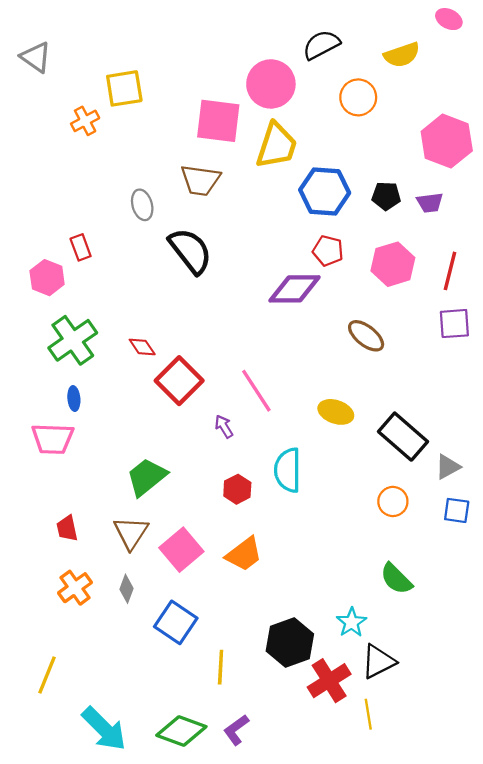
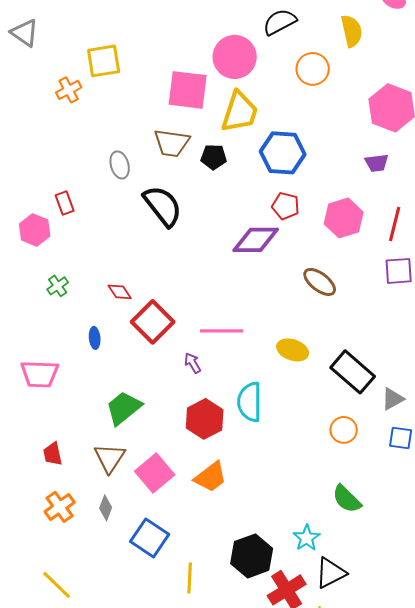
yellow semicircle: (402, 55) -> (352, 31), turned -84
black pentagon: (386, 196) -> (214, 157), moved
green cross: (73, 340) -> (58, 286), size x0.5
pink line: (256, 391) -> (222, 331), turned -57
blue ellipse: (74, 399) -> (95, 338), moved
red hexagon: (237, 489) -> (205, 419), size x1.5
yellow line: (47, 675) -> (57, 585), moved, turned -68

